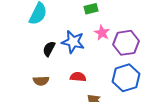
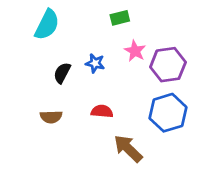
blue star: (73, 42) -> (95, 63), size x0.6

